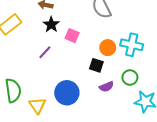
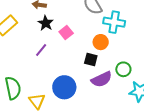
pink square: (72, 36) -> (66, 33), turned 32
cyan cross: (132, 45) -> (114, 22), moved
purple semicircle: (106, 87) -> (102, 79), size x1.5

